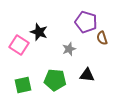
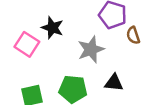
gray star: (69, 49) -> (91, 49), size x1.5

